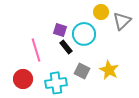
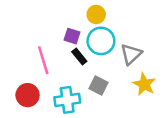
yellow circle: (101, 12) -> (96, 14), moved
gray triangle: (122, 21) -> (131, 54), moved
yellow star: (109, 70) -> (144, 84), moved

